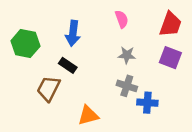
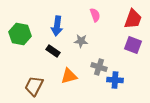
gray star: (127, 55) -> (81, 41), moved
brown trapezoid: (49, 88) -> (34, 86), moved
orange triangle: (88, 115) -> (69, 76), moved

